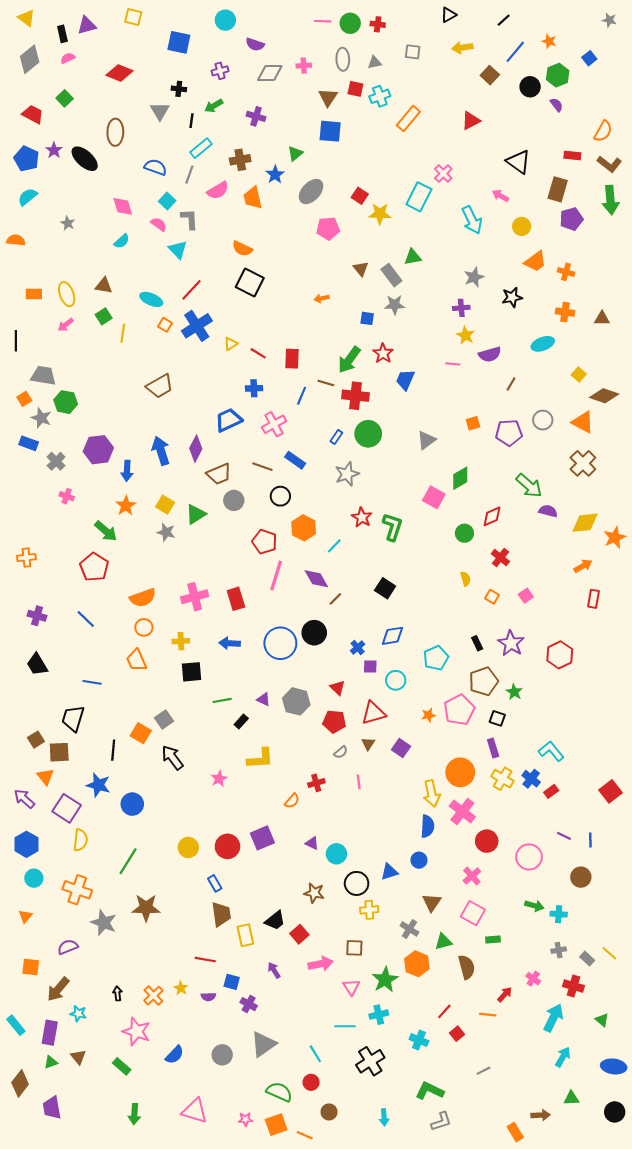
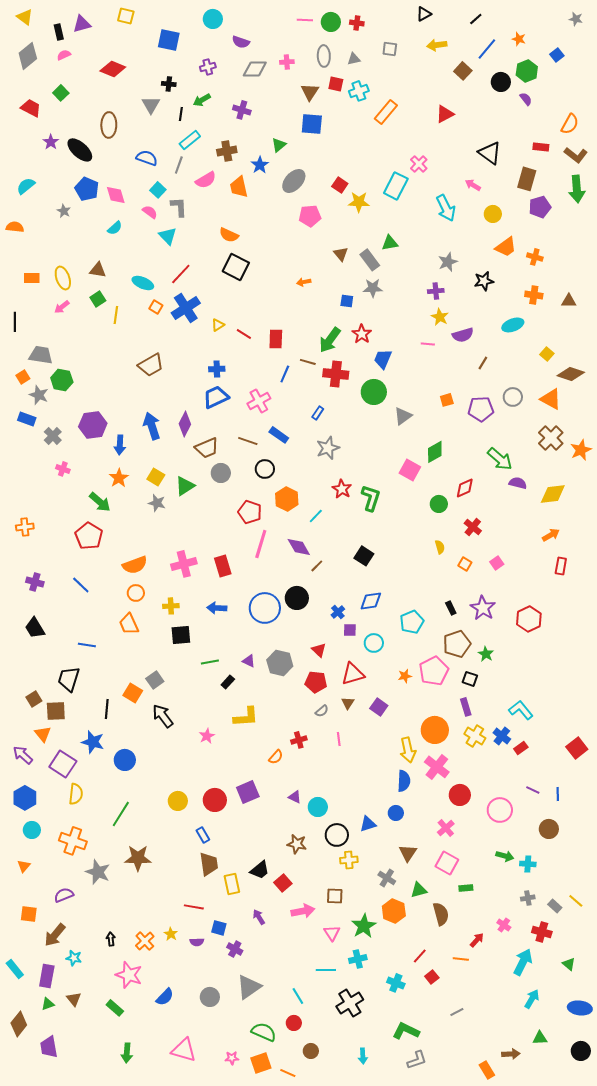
blue pentagon: (26, 159) -> (87, 189), moved
blue cross: (254, 388) -> (217, 369), moved
green circle: (368, 434) -> (374, 392), moved
orange star: (615, 537) -> (581, 450), moved

